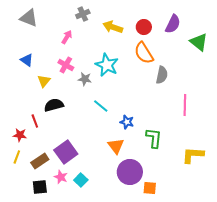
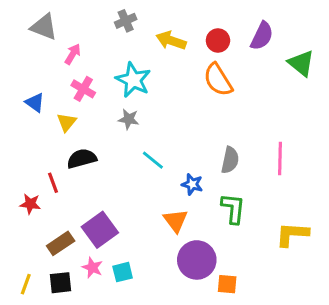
pink arrow: (67, 37) -> (73, 54), moved
blue triangle: (27, 60) -> (35, 103), moved
pink cross: (66, 65) -> (83, 89), moved
cyan star: (107, 65) -> (133, 80), moved
gray semicircle: (162, 75) -> (230, 160), moved
yellow line: (17, 157) -> (26, 284), moved
cyan square: (81, 180) -> (123, 272), turned 32

